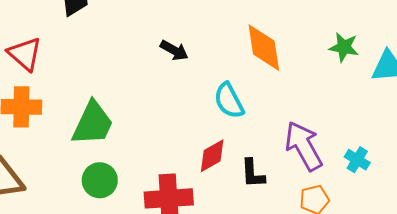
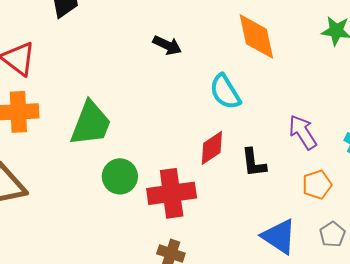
purple arrow: (304, 146) -> (303, 132), size x0.7
green circle: (100, 180) -> (120, 176), moved

